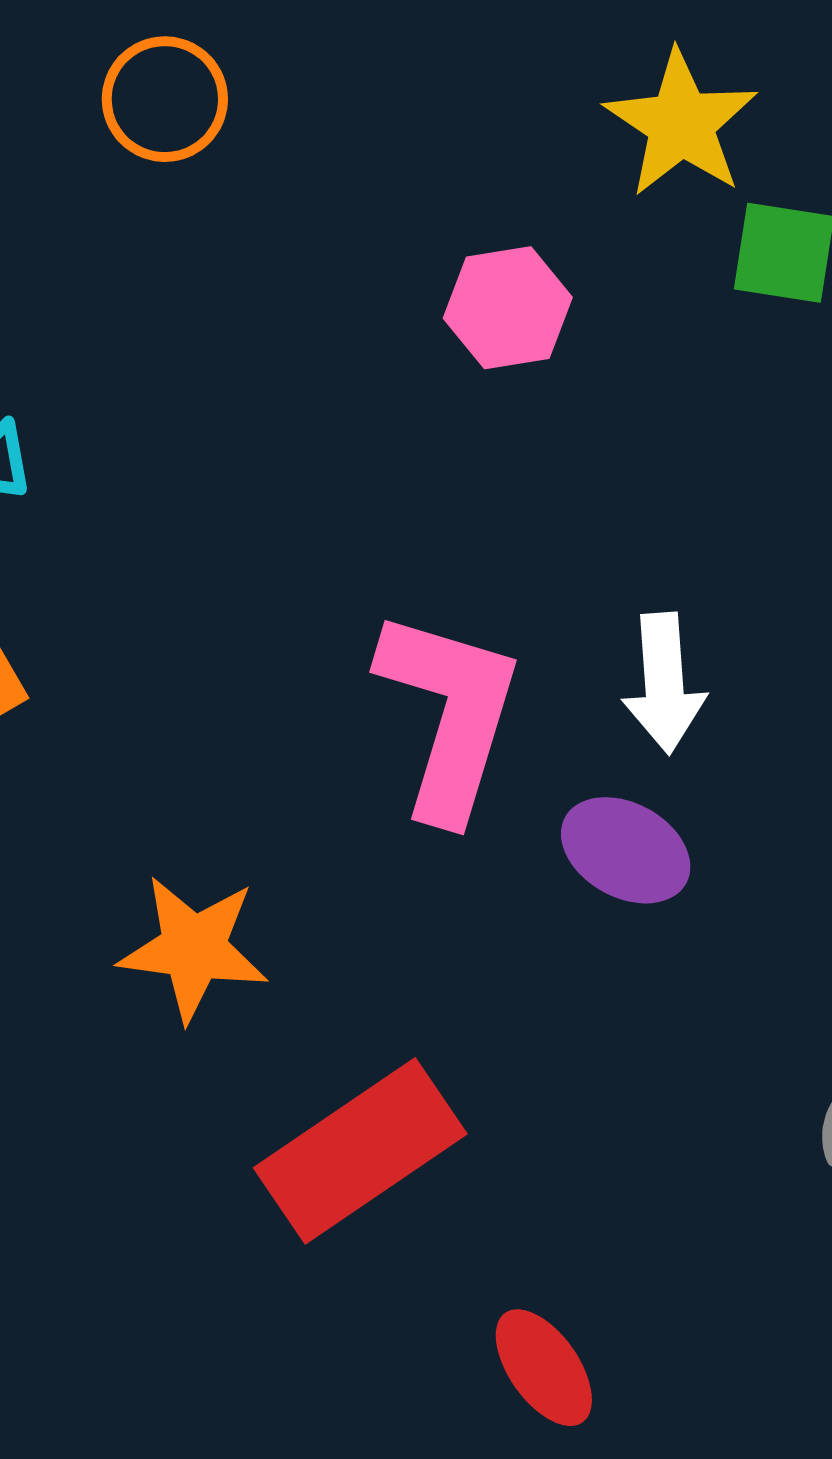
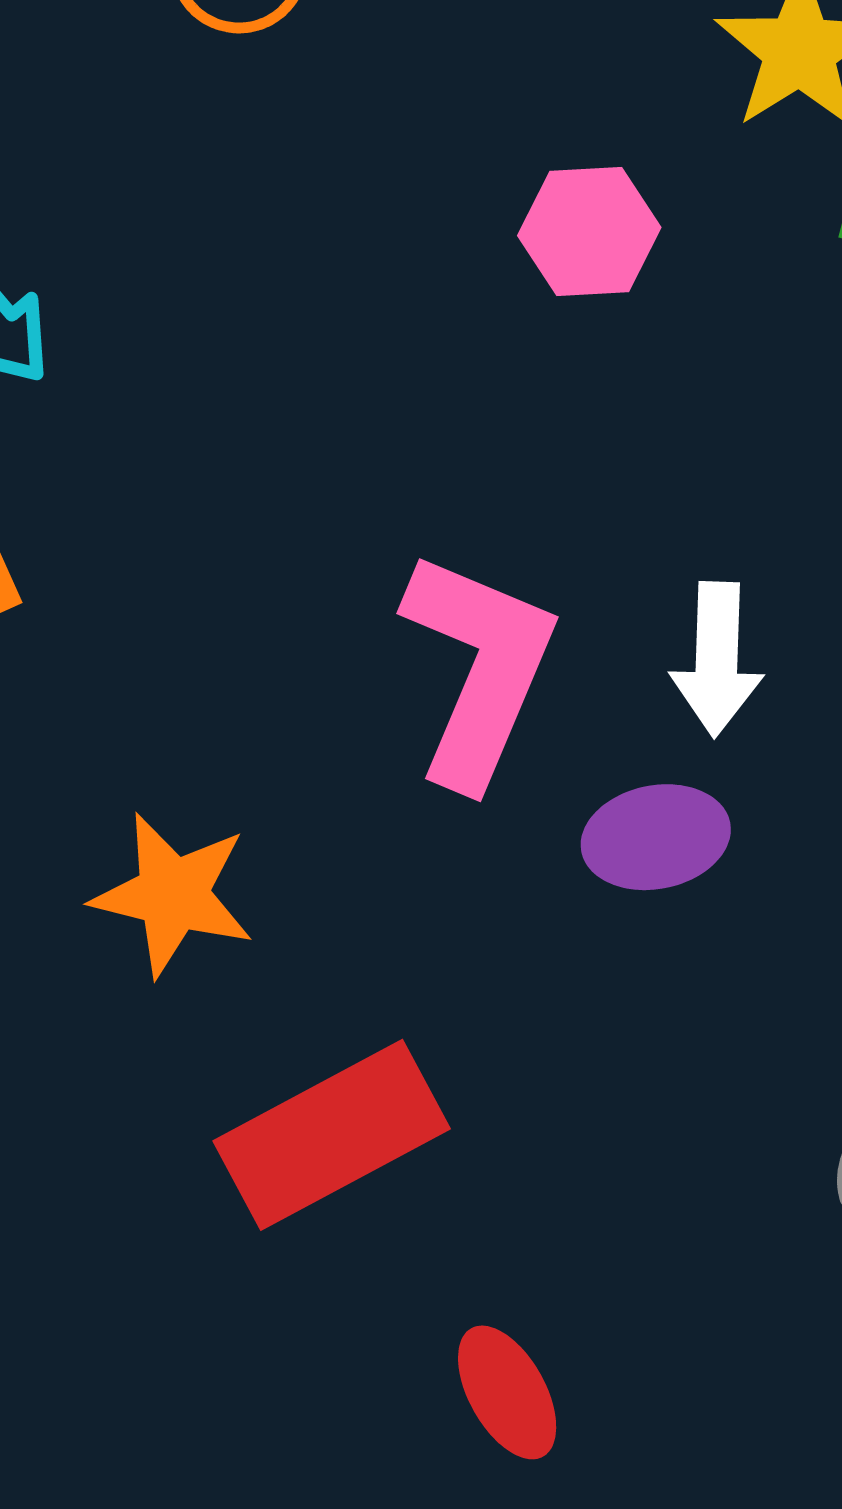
purple ellipse: (626, 850) -> (656, 837), turned -46

